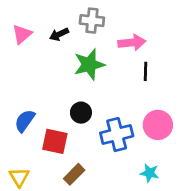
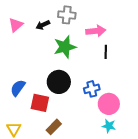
black circle: (81, 113) -> (59, 82), size x1.5
pink circle: (158, 125) -> (109, 104), moved
blue cross: (117, 135) -> (92, 89), moved, size x0.7

